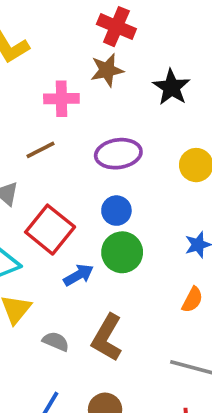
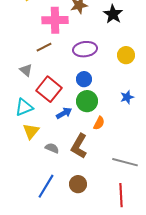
pink cross: (61, 99) -> (55, 20), size x1.4
orange semicircle: (192, 300) -> (99, 123), moved

